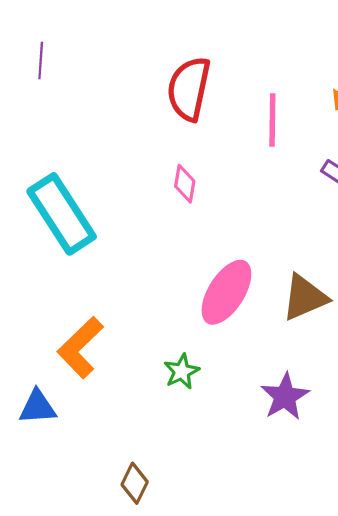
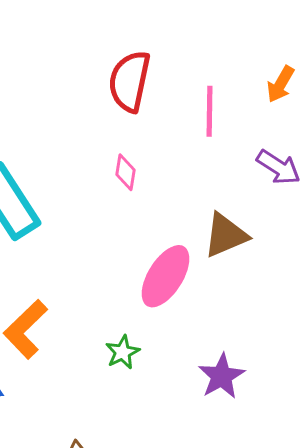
brown triangle: (305, 297) -> (226, 235), moved

